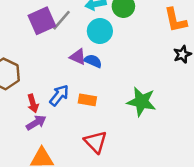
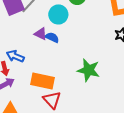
blue arrow: (59, 95) -> (15, 56), moved, turned -108
orange rectangle: (87, 100) -> (43, 81), moved, size x1.6

